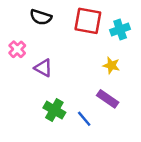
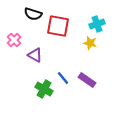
red square: (88, 21) -> (58, 26), moved
yellow star: (111, 65) -> (90, 43), moved
blue line: (84, 119) -> (63, 78), moved

